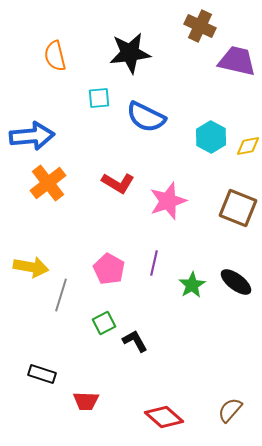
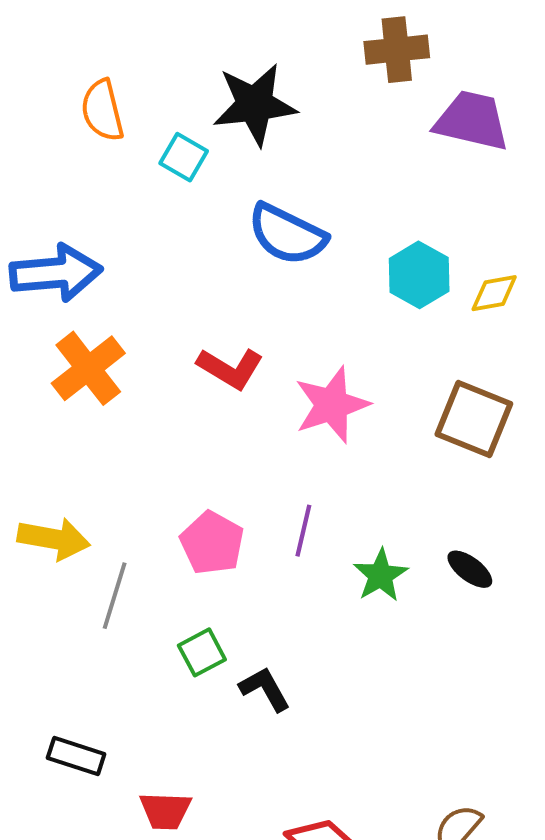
brown cross: (200, 26) -> (397, 50), turned -32
cyan square: (99, 98) -> (184, 157), moved, turned 35
black ellipse: (236, 282) -> (470, 569), size x0.7

